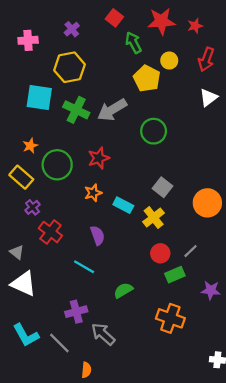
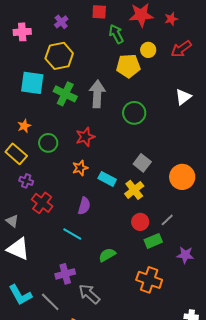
red square: (114, 18) -> (99, 12), turned -35
red arrow: (206, 59) -> (181, 49), turned 35
yellow pentagon: (147, 78) -> (128, 66), turned -30
white triangle: (208, 98) -> (183, 97), moved
gray arrow: (112, 110) -> (97, 94), turned 124
green circle: (57, 165) -> (48, 143), size x0.7
purple cross: (33, 207) -> (26, 181), turned -32
purple semicircle: (98, 235) -> (84, 206), turned 36

